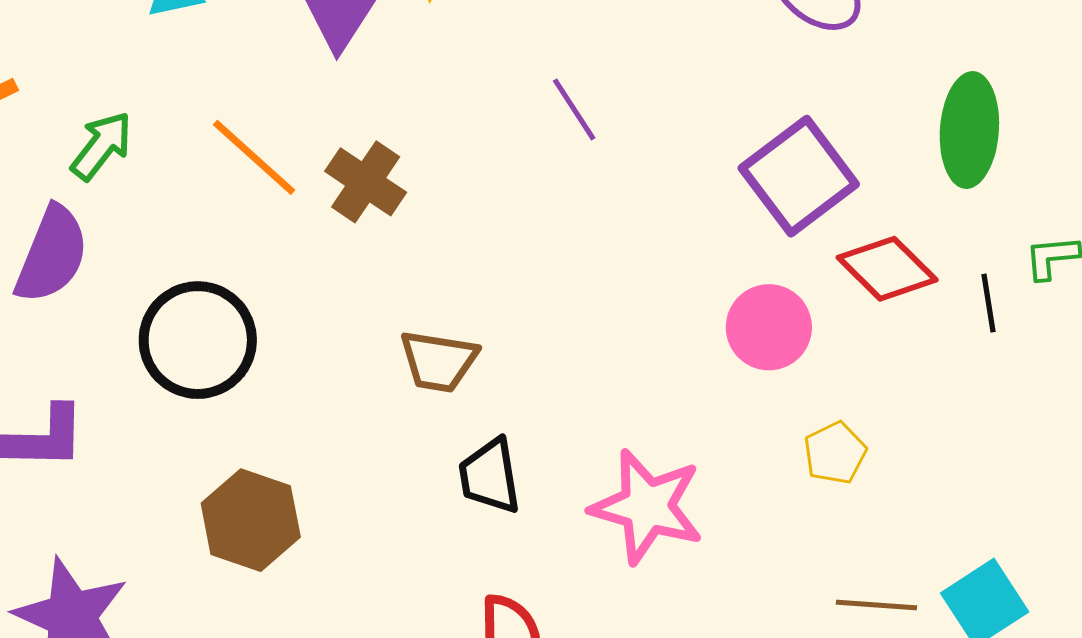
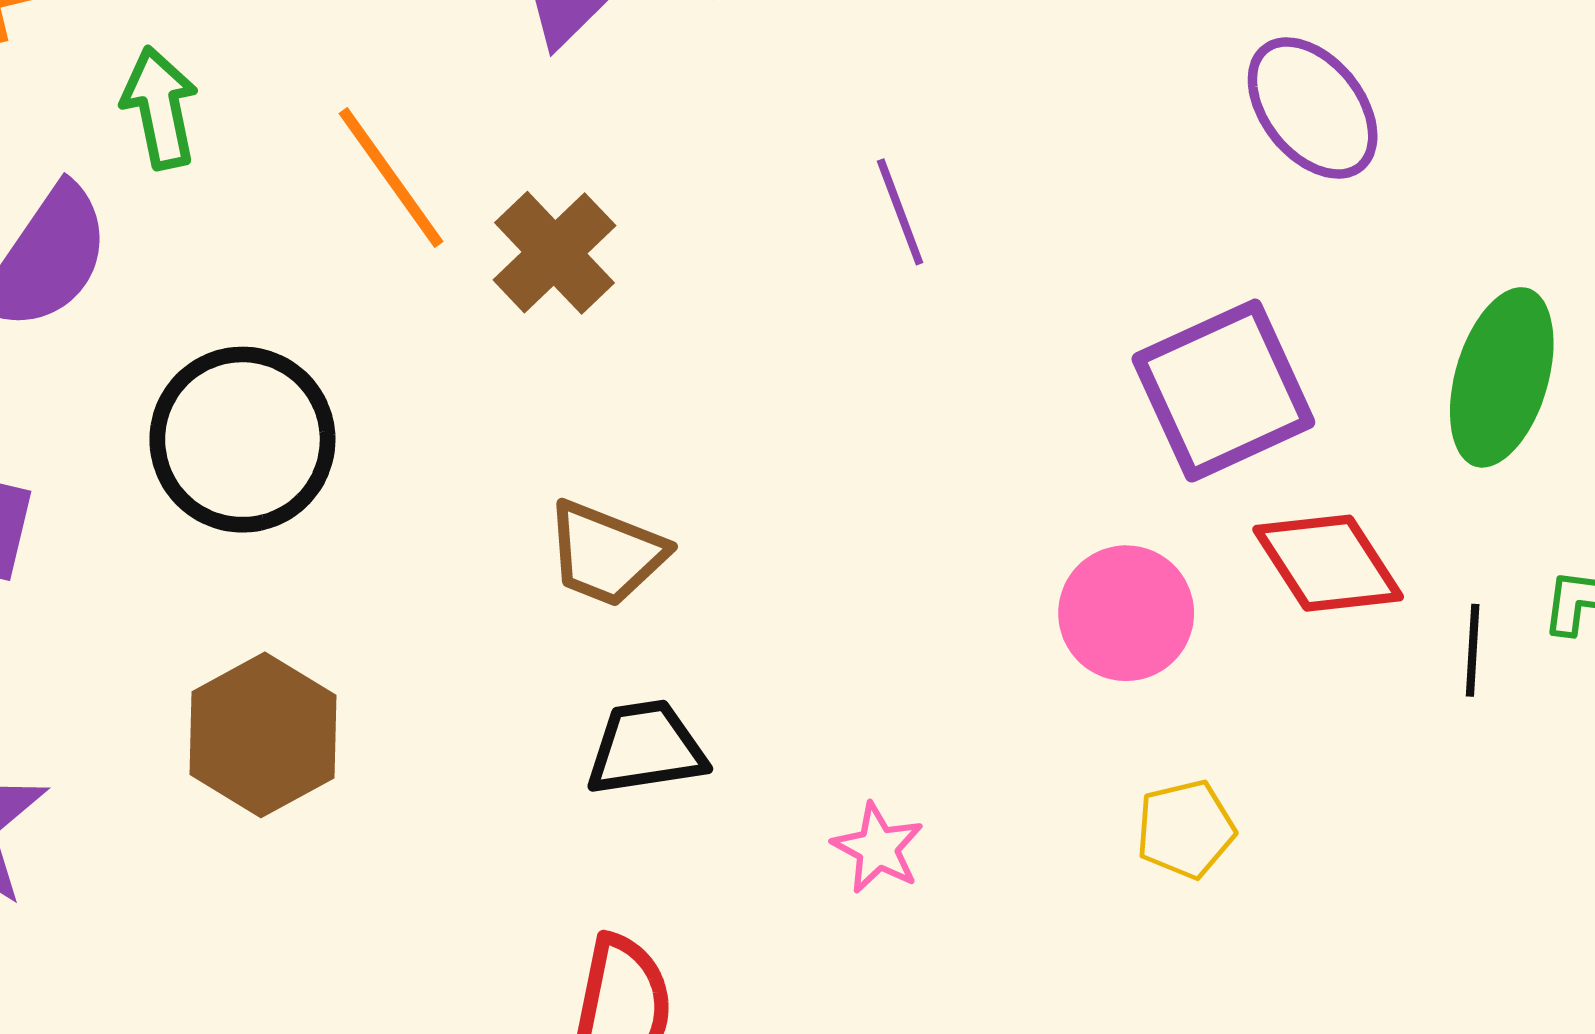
green arrow: (101, 146) -> (160, 108), turned -62
black trapezoid: (490, 476) -> (646, 748), turned 78
pink star: (647, 507) -> (878, 848), size x0.5

